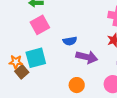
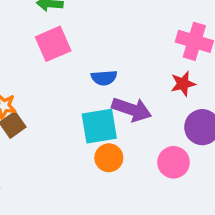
cyan square: (36, 58) -> (99, 126), moved

